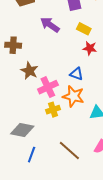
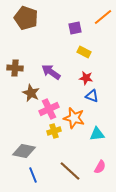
purple arrow: (50, 25) -> (51, 72), moved
red star: (90, 48) -> (86, 78), moved
blue triangle: (77, 74) -> (92, 96), moved
blue line: (32, 155) -> (33, 175), turned -42

